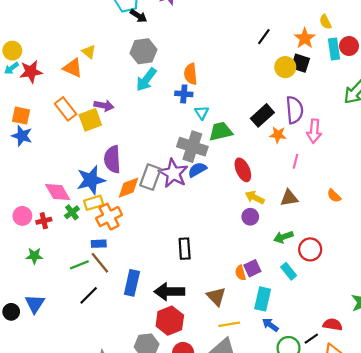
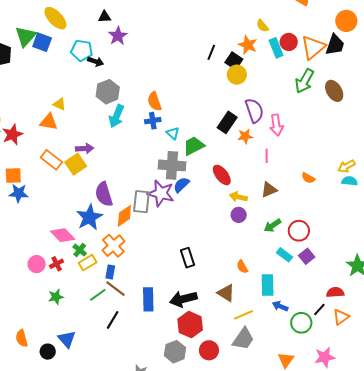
black square: (300, 63) -> (234, 61), moved, turned 30
yellow rectangle: (94, 203) -> (88, 263), moved
blue rectangle: (99, 244) -> (110, 272), turned -64
purple square: (252, 268) -> (307, 256), moved

